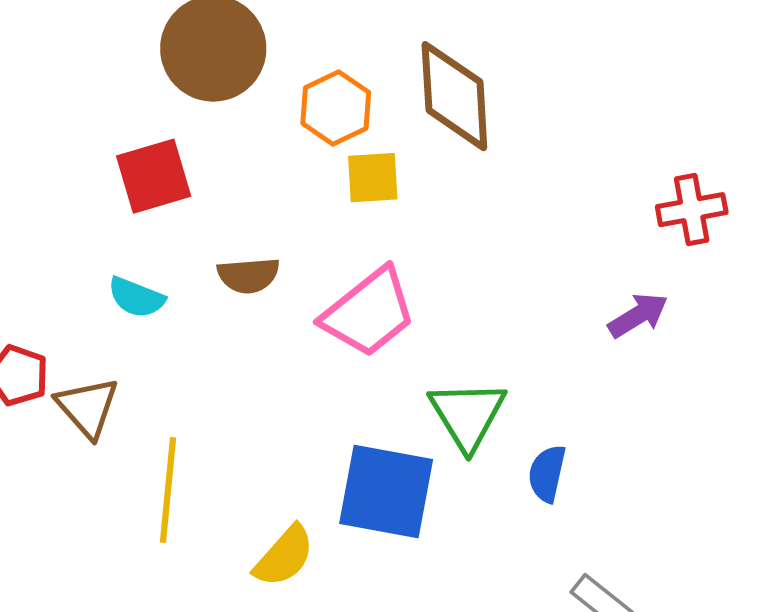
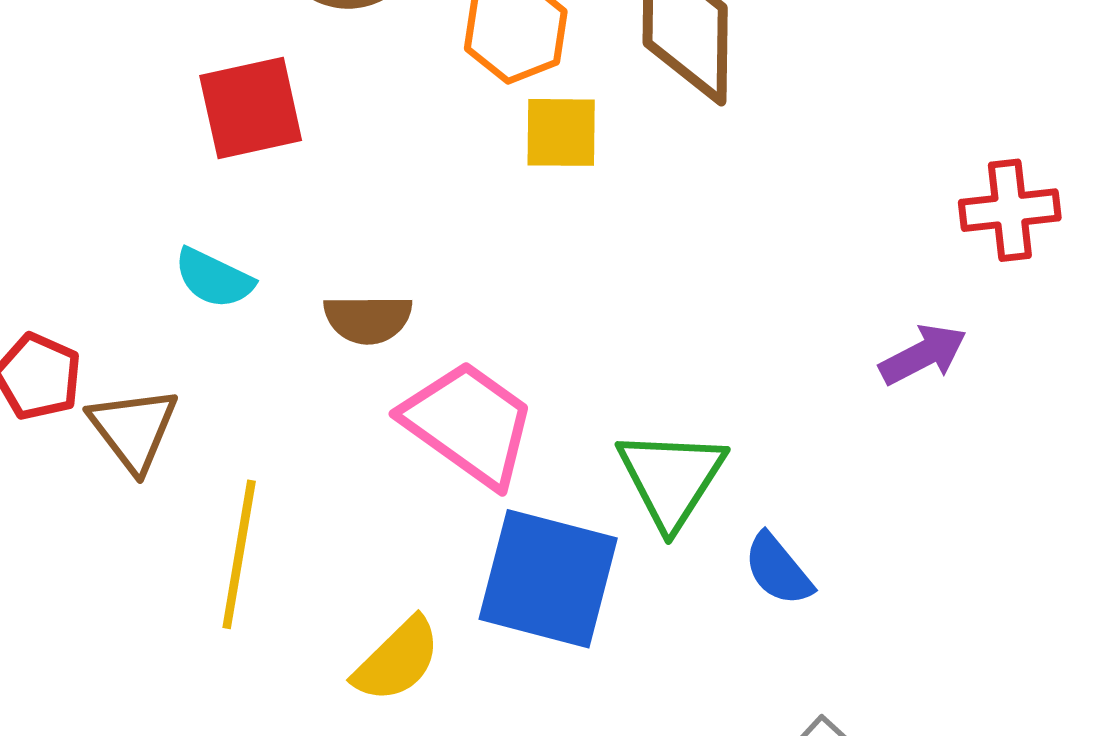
brown semicircle: (248, 275) -> (368, 319), moved
pink trapezoid: (369, 313) -> (469, 424), moved, turned -110
blue semicircle: (547, 474) -> (778, 570), turned -56

